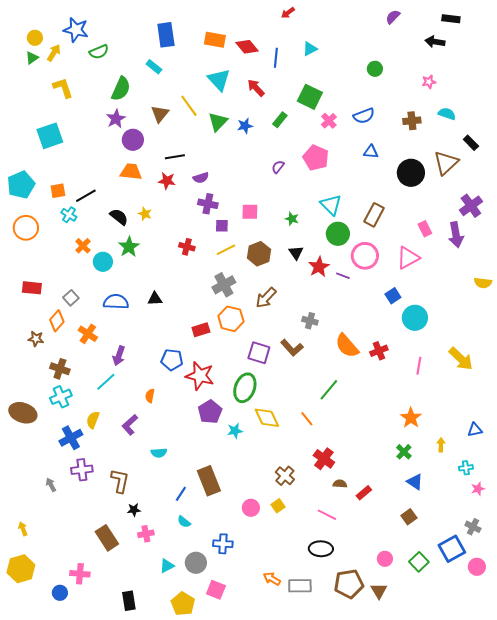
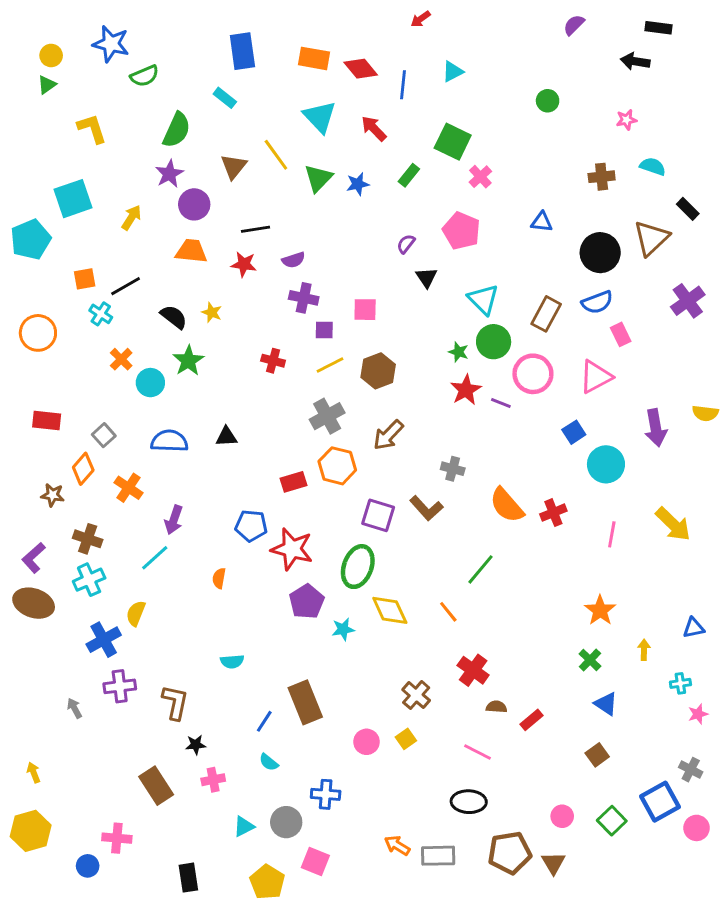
yellow arrow: (54, 53) -> (131, 218), moved
blue semicircle: (364, 116) -> (597, 302), moved
cyan pentagon: (21, 185) -> (31, 239), moved
green star: (292, 219) -> (458, 352), moved
purple arrow: (456, 235) -> (656, 428), moved
black triangle: (296, 253) -> (426, 277), moved
purple L-shape: (130, 425) -> (34, 558), moved

